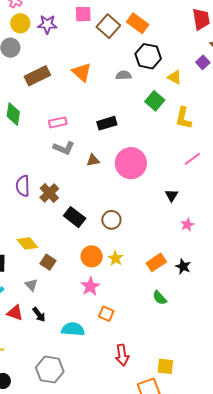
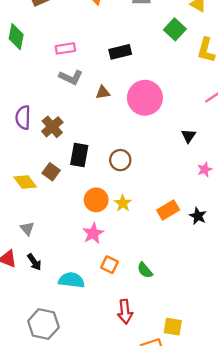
black rectangle: (75, 217) -> (79, 155), turned 60
brown square: (48, 262) -> (51, 172), moved
green semicircle: (160, 298) -> (145, 270), moved

